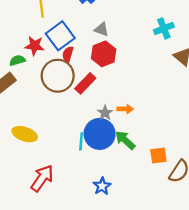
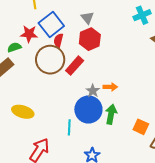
gray triangle: (102, 29) -> (87, 18), turned 32
green arrow: (125, 140) -> (111, 114), turned 60
cyan line: (81, 141) -> (69, 127), moved
orange square: (158, 155) -> (141, 127), turned 35

